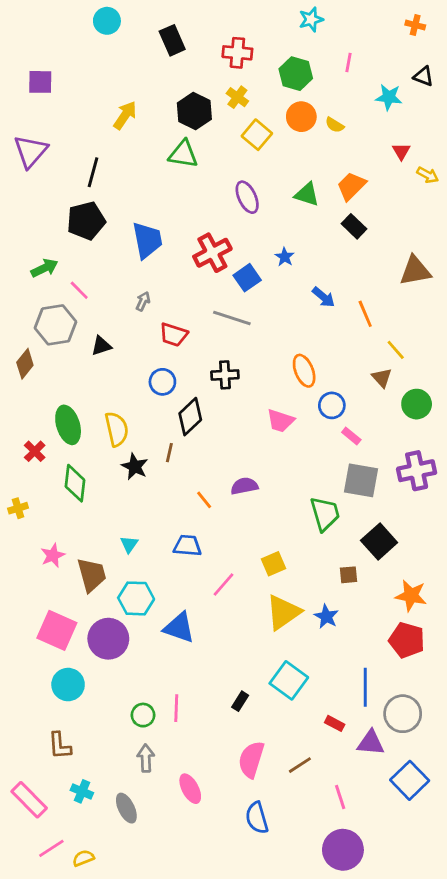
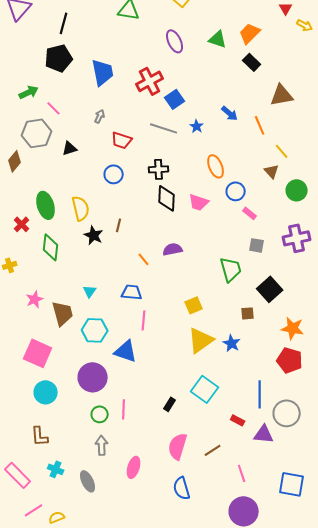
blue star: (285, 257) -> (197, 126), moved
brown triangle: (415, 271) -> (282, 95), moved
black diamond: (190, 417) -> (167, 198), moved, turned -44
gray square: (361, 480) -> (257, 245), size x0.6
pink line: (224, 585) -> (144, 320), moved, turned -36
purple circle: (108, 639) -> (93, 377), moved
blue square: (410, 780) -> (292, 484), moved, turned -36
pink ellipse: (190, 789) -> (134, 467), turned 45

